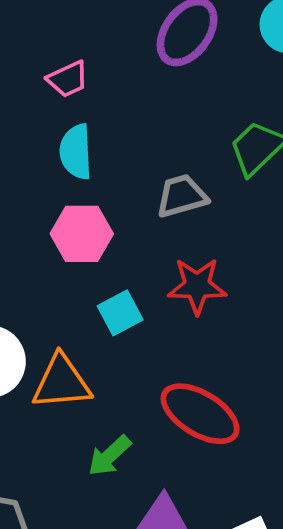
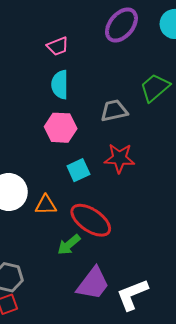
orange triangle: (61, 382) -> (46, 205), size x0.7
red ellipse: (200, 414) -> (91, 220), moved

